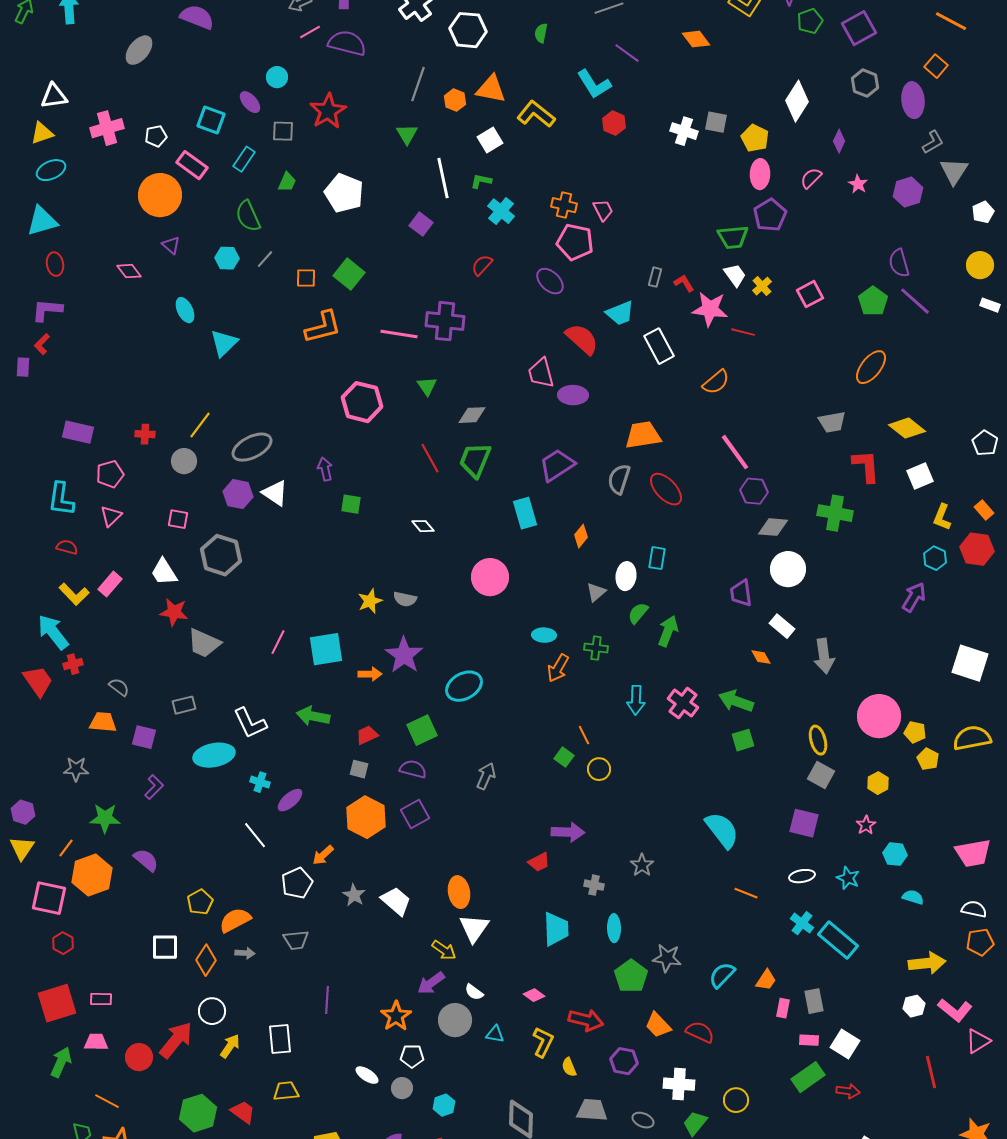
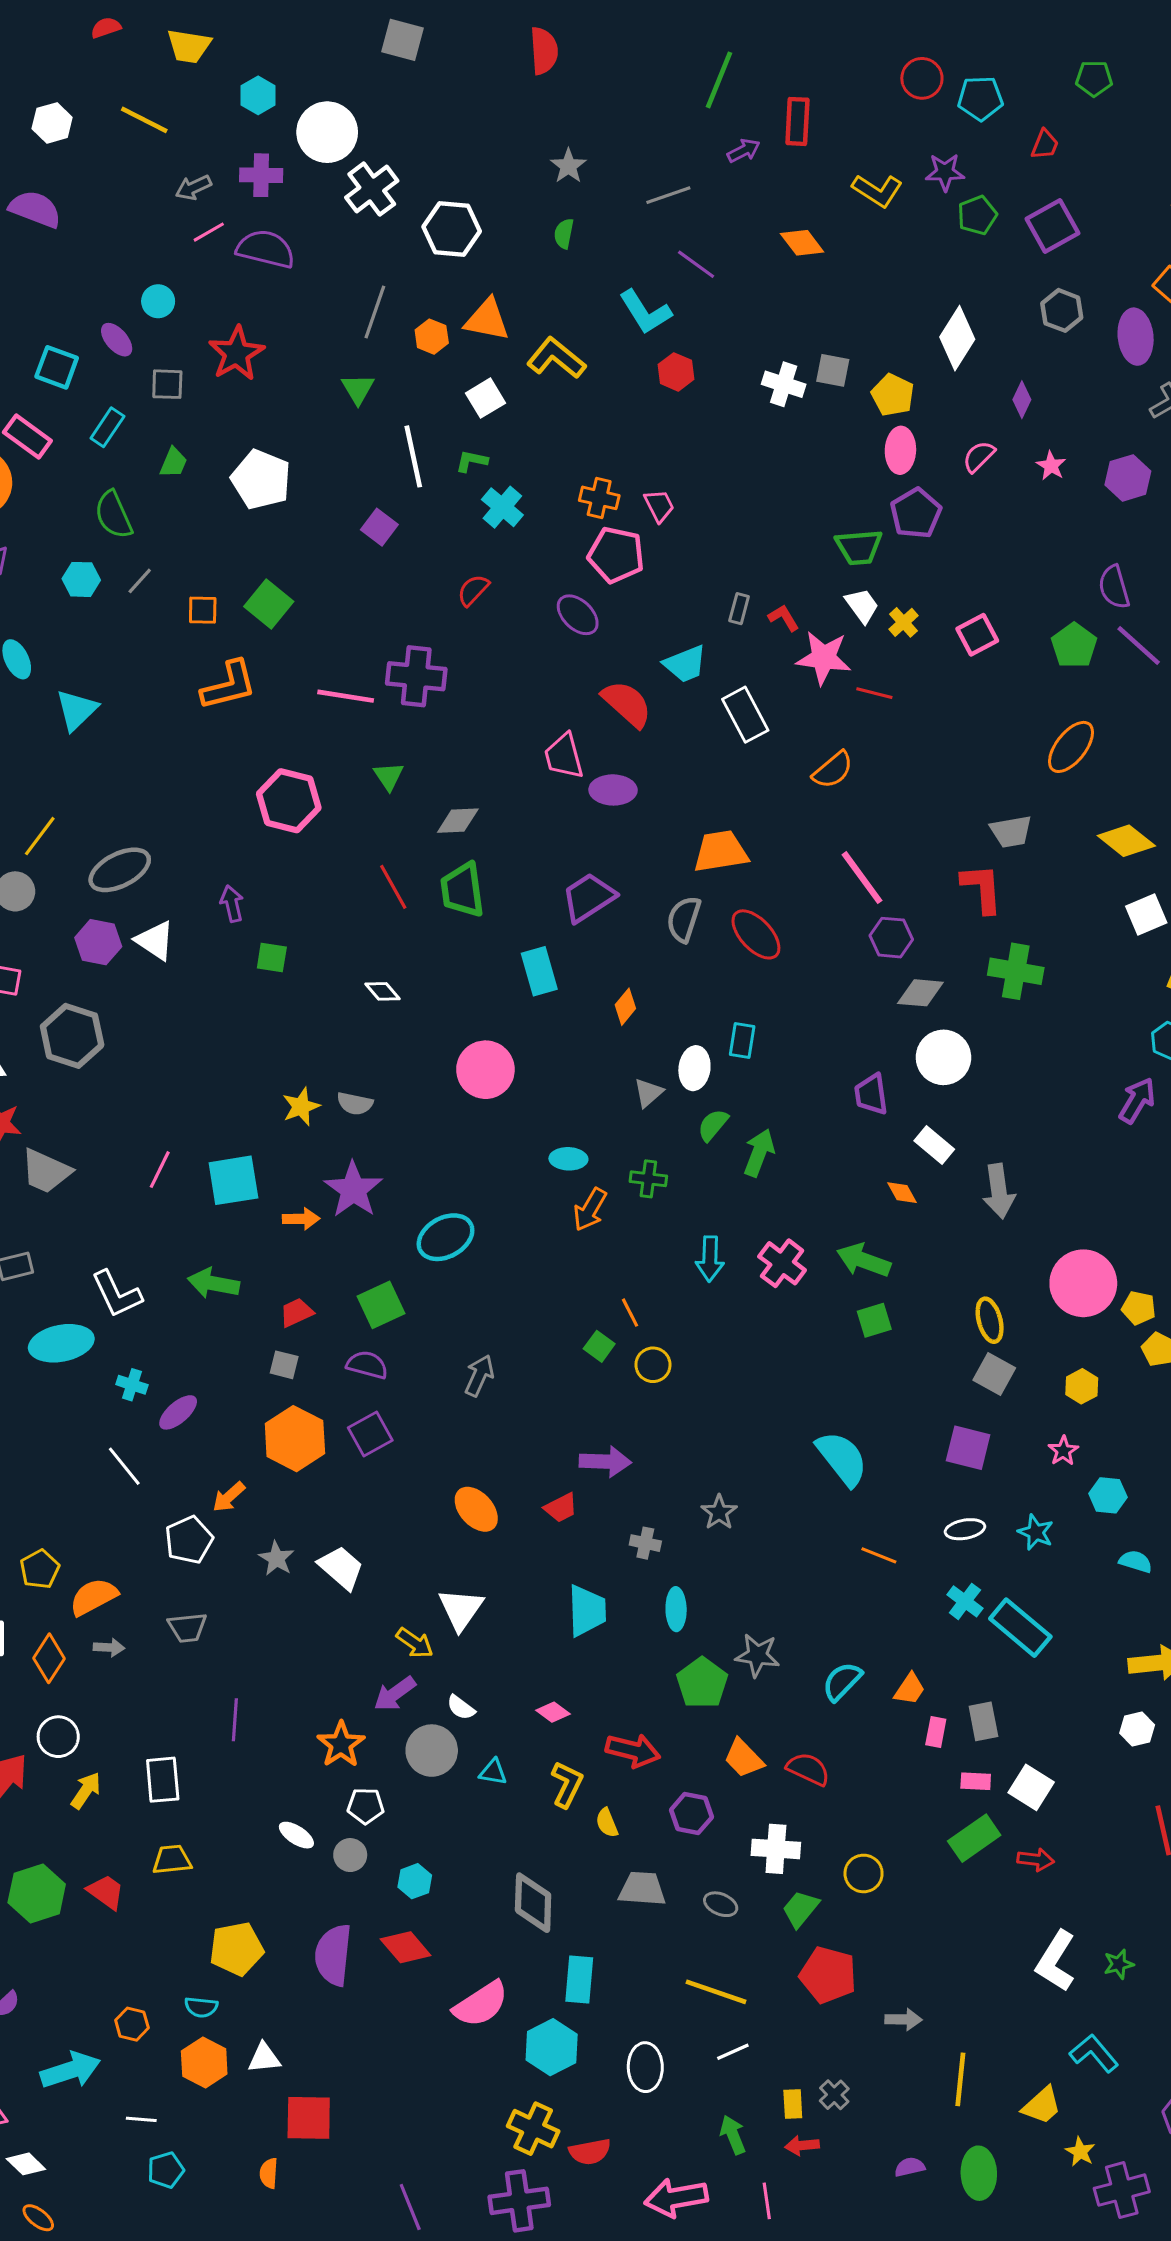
green trapezoid: (475, 460) -> (462, 890), turned -30
red L-shape: (866, 466) -> (982, 888), moved
orange ellipse: (459, 892) -> (476, 1509), moved, turned -32

